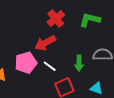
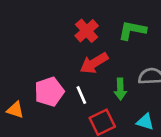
red arrow: (45, 43) -> (94, 63), moved
white line: (50, 66) -> (81, 95), turned 32

